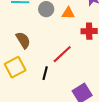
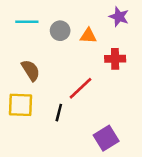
yellow square: (15, 67) -> (20, 105), turned 30

